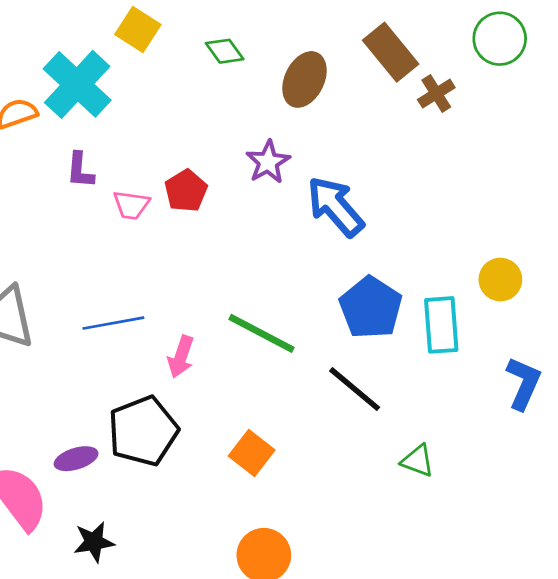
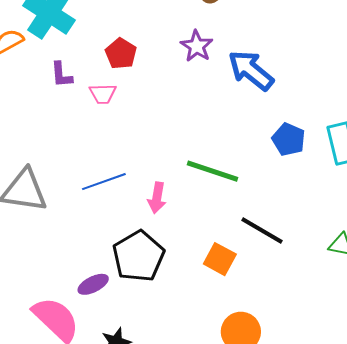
red pentagon: (186, 191) -> (121, 54), moved
blue pentagon: (371, 308) -> (289, 139), size x0.7
black line: (355, 389) -> (262, 230), moved

